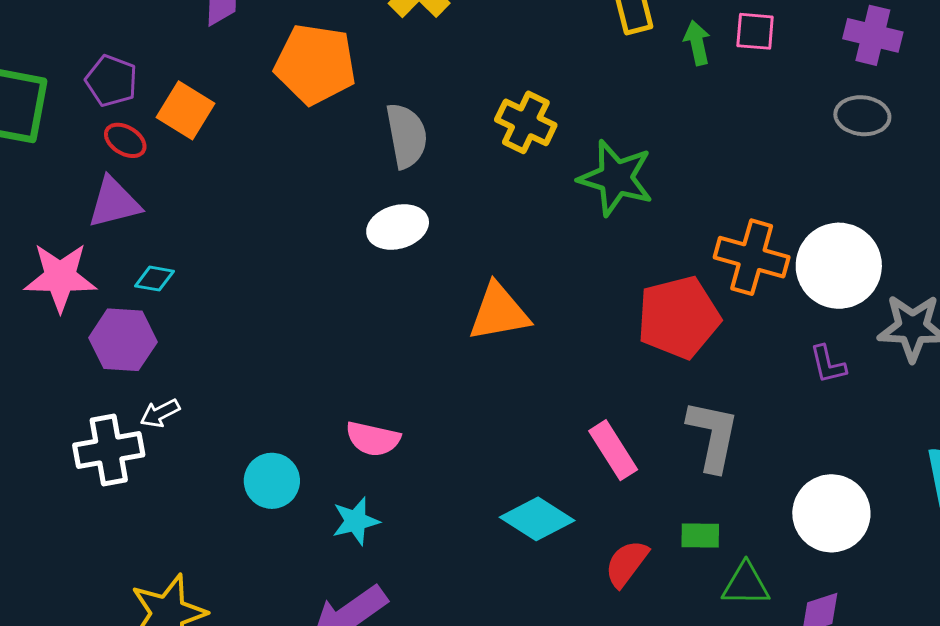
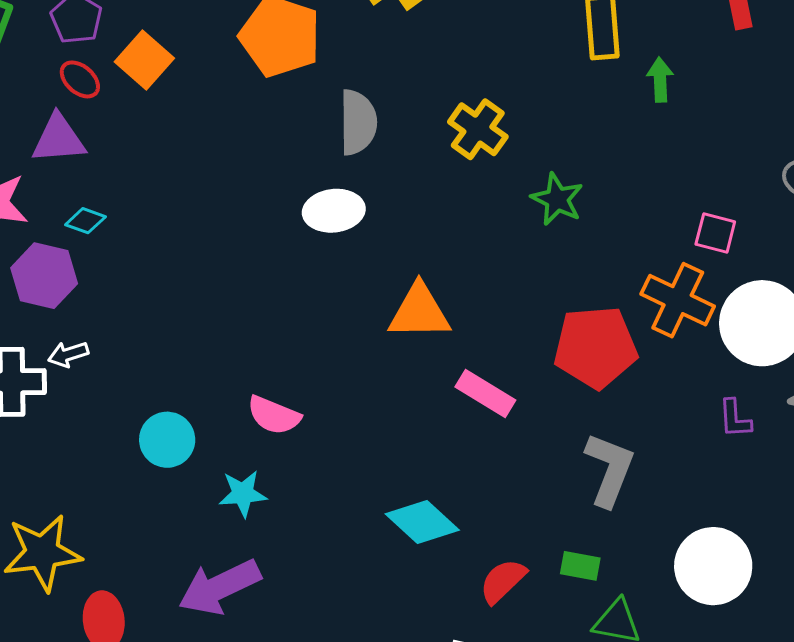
pink square: (755, 31) -> (715, 233), moved
green star: (616, 178) -> (557, 199), size x0.7
pink rectangle: (613, 450) -> (485, 393), moved, turned -36

